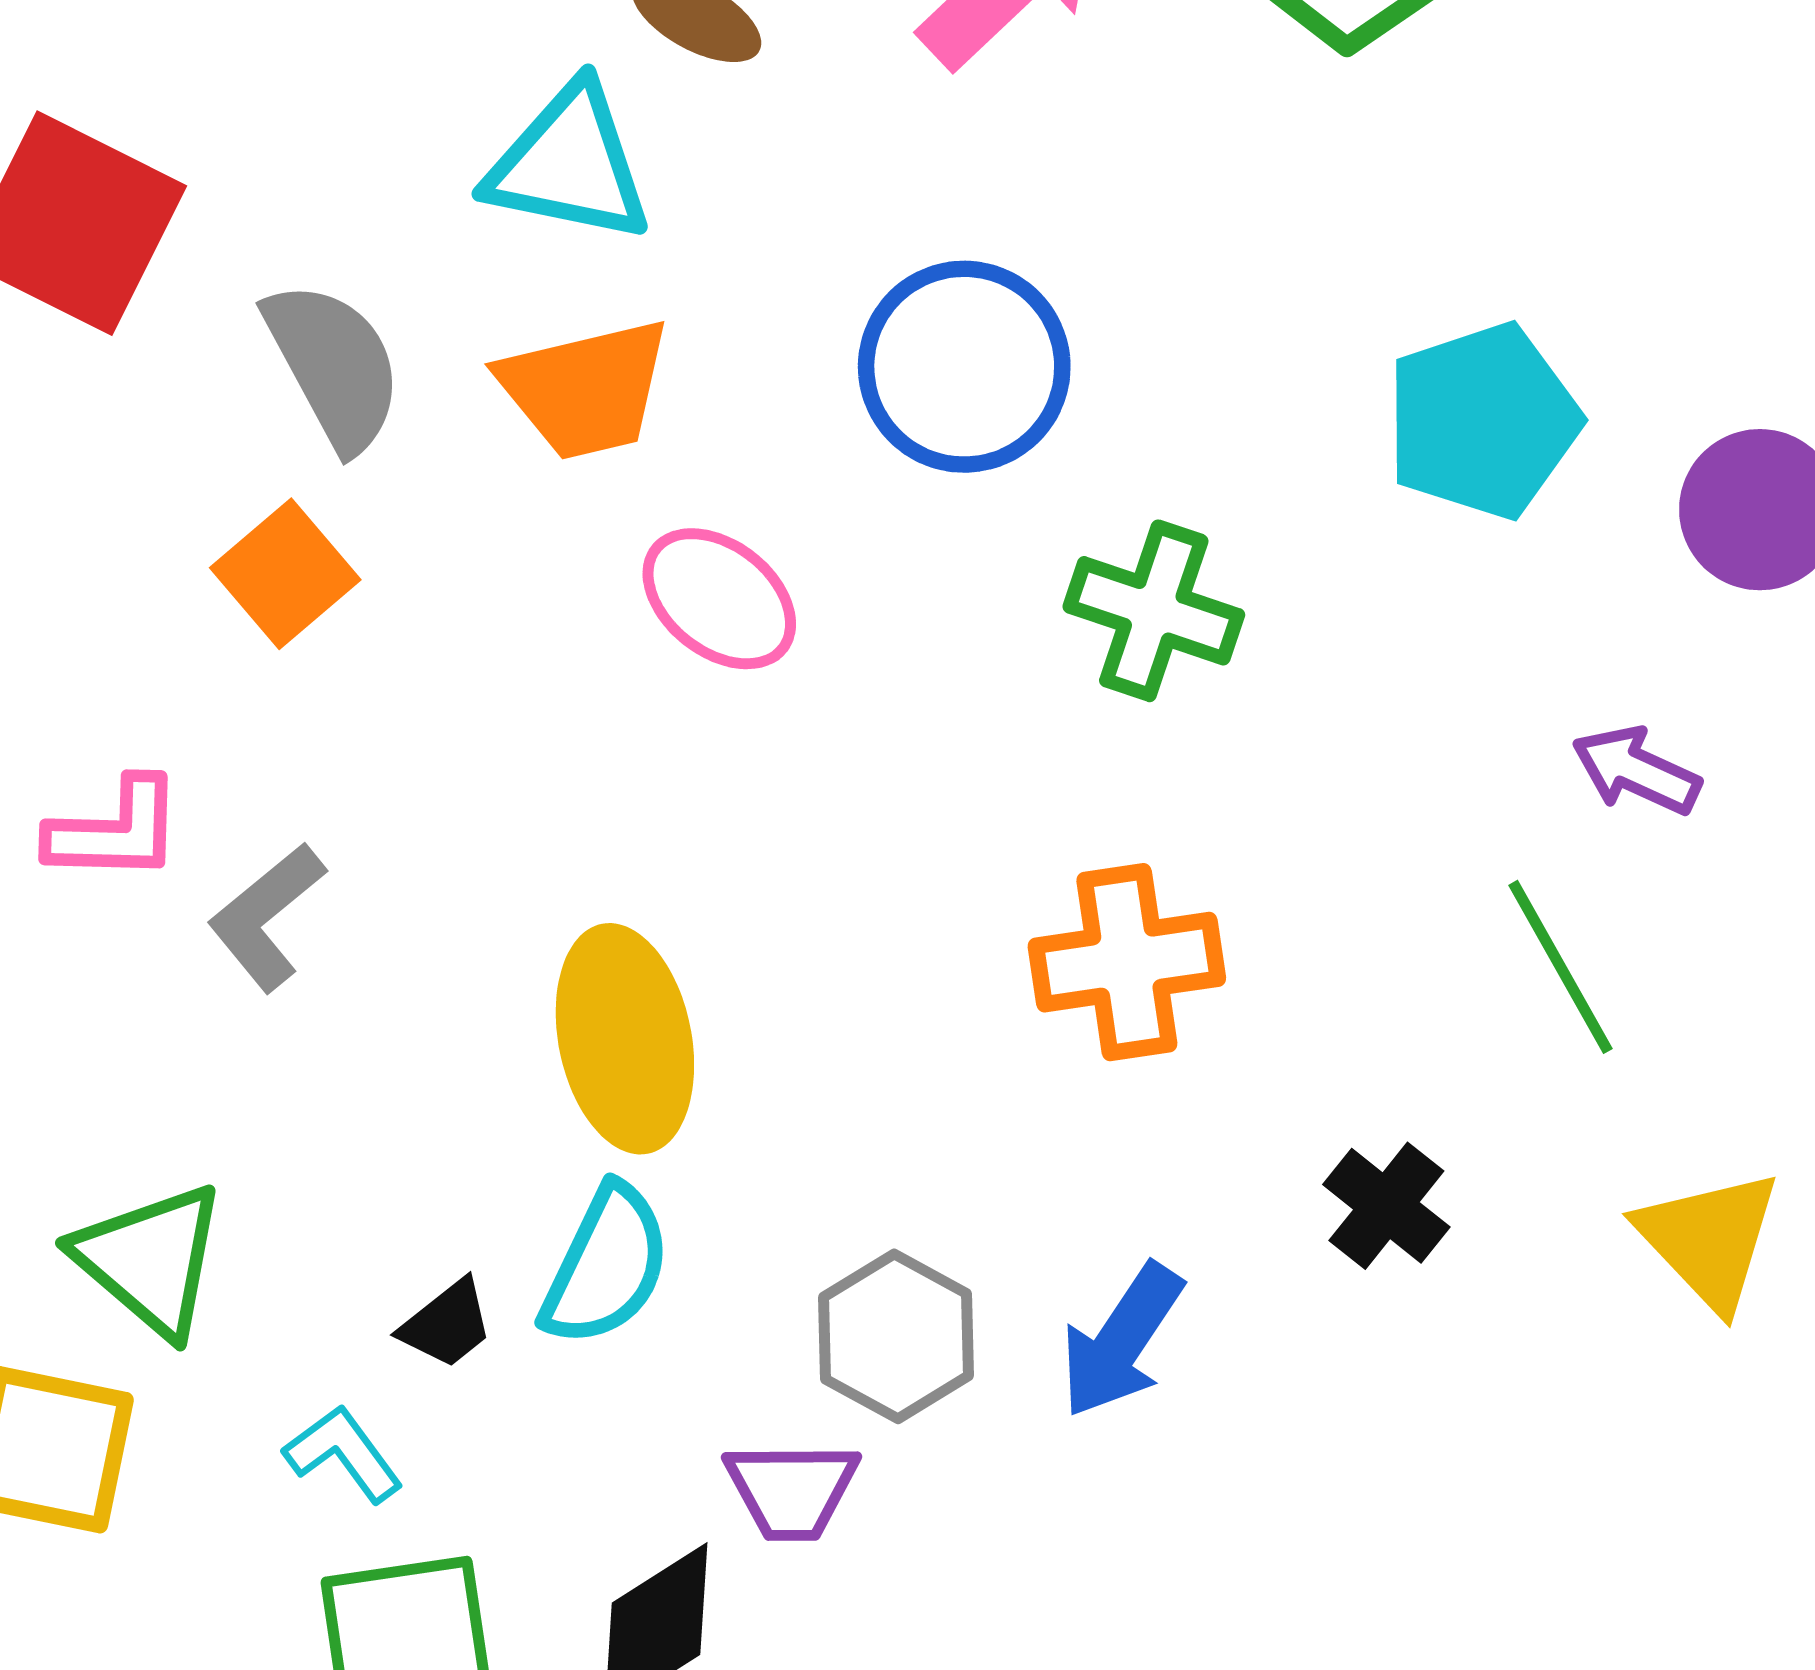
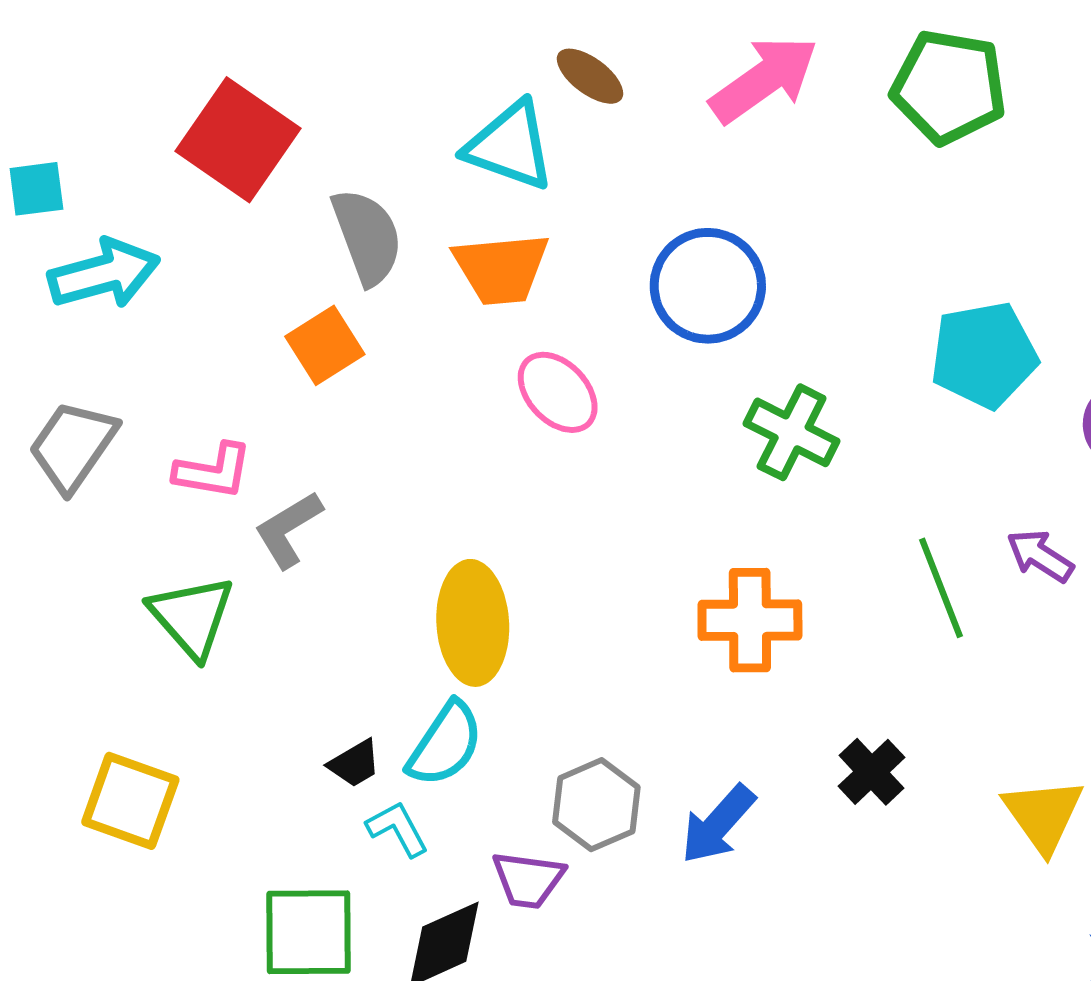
green line: (1560, 967) -> (941, 588), moved
green triangle: (150, 1260) -> (192, 617), moved
cyan L-shape: (343, 1454) -> (398, 829), moved

